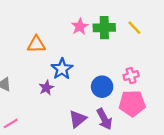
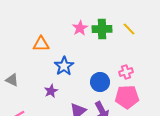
purple star: (46, 88) -> (51, 91), moved

